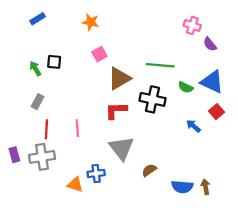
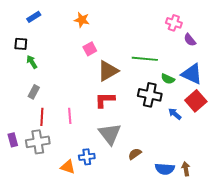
black square: (54, 62) -> (21, 44), moved
black cross: (152, 99) -> (150, 95), moved
red square: (217, 112) -> (196, 101), size x1.5

